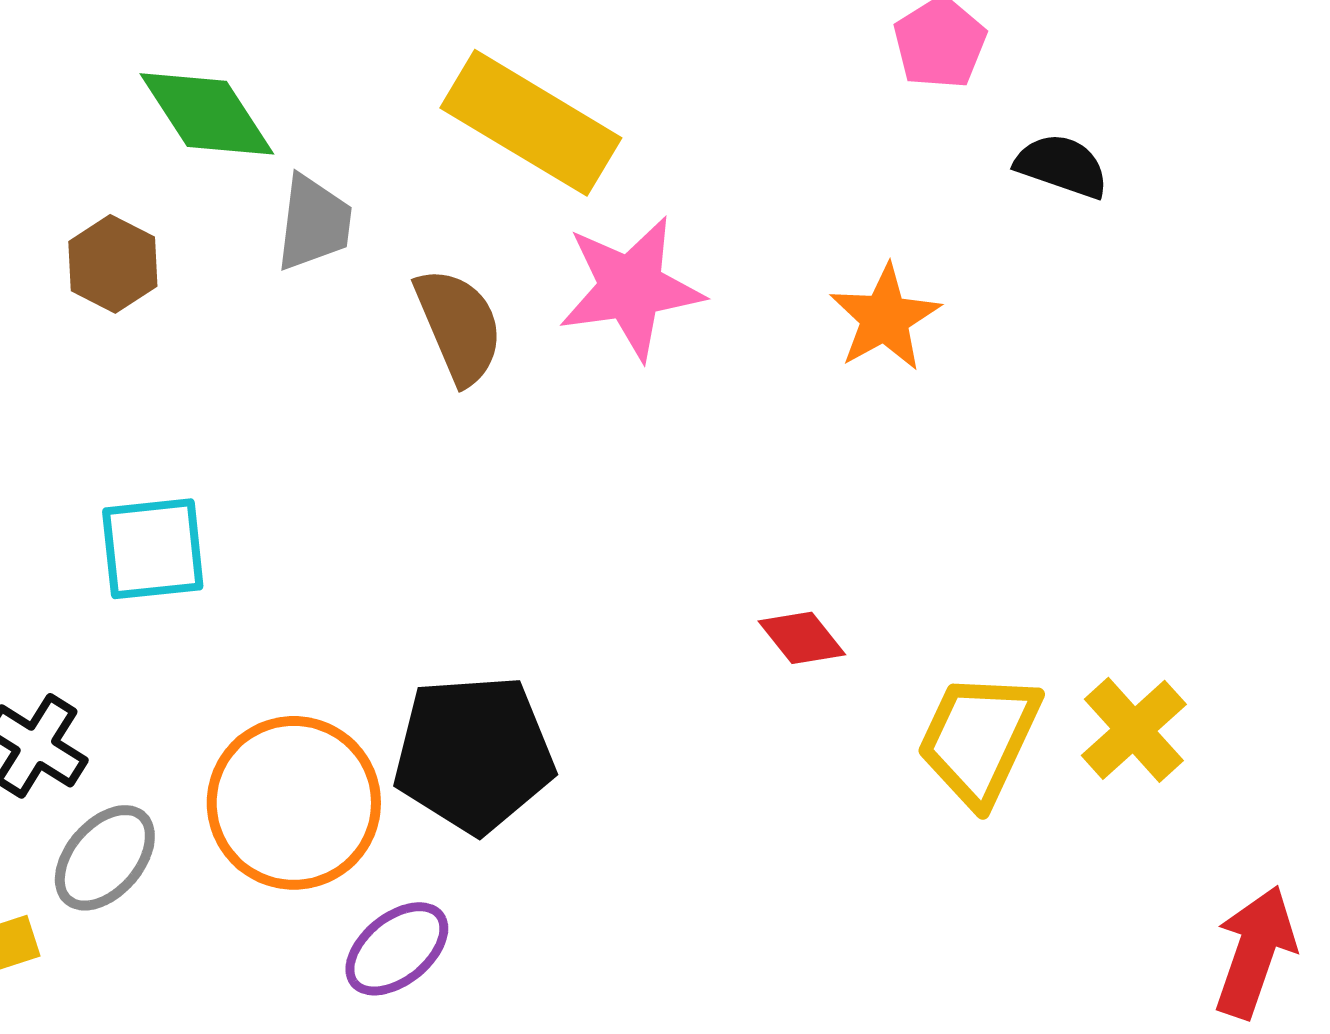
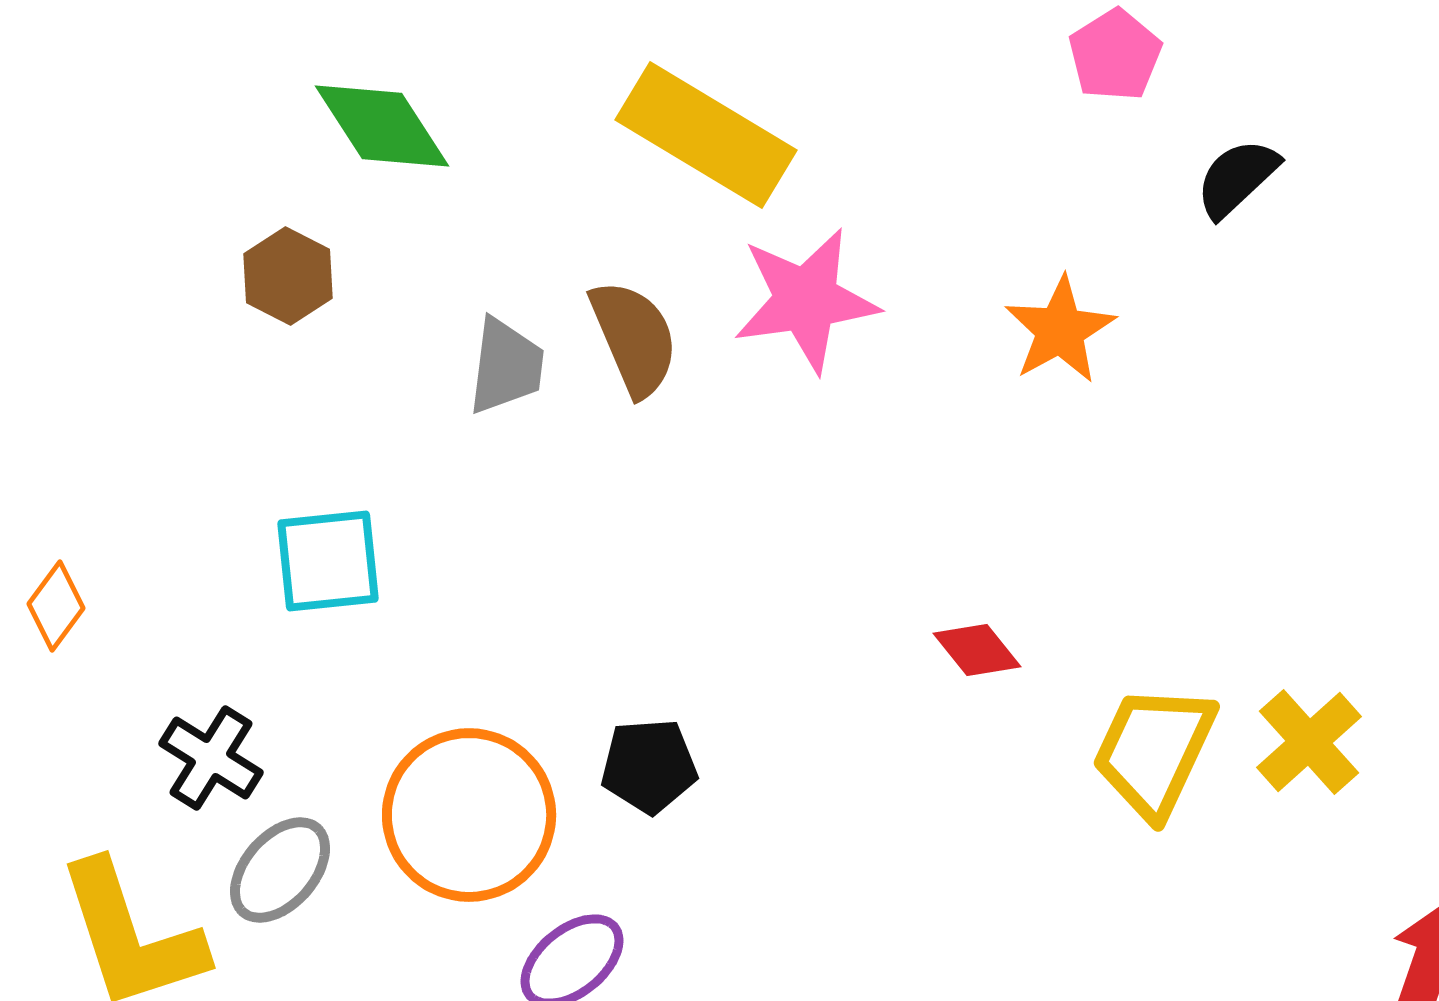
black semicircle: (1062, 166) -> (1237, 178), turned -62
gray trapezoid: (314, 223) -> (506, 366), moved
black pentagon: (474, 754) -> (649, 766), size x0.6

